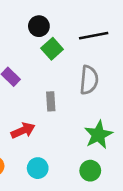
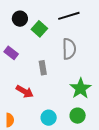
black circle: (39, 26) -> (20, 19), moved
red arrow: (23, 130) -> (25, 91), turned 60
cyan circle: (38, 168) -> (49, 118), moved

